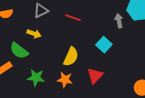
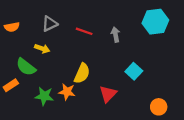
gray arrow: (119, 21) -> (115, 35), moved
cyan square: (104, 45) -> (134, 71), moved
orange star: (65, 80) -> (67, 92), moved

